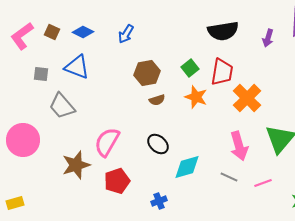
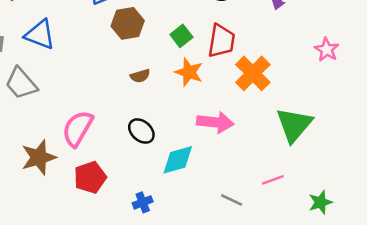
brown hexagon: (147, 73) -> (128, 23), moved
pink arrow: (239, 146) -> (215, 122), moved, turned -68
gray line: (229, 177) -> (232, 200), moved

